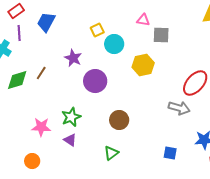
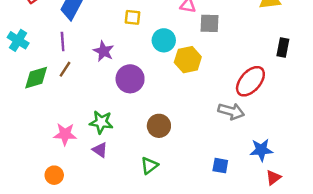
yellow square: (97, 30) -> (132, 17), turned 32
purple line: (19, 33) -> (63, 42), moved
cyan circle: (114, 44) -> (164, 40), moved
green star: (71, 117) -> (101, 122), turned 30

